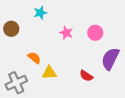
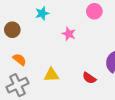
pink circle: (95, 33) -> (94, 11), moved
orange semicircle: (34, 58) -> (19, 59), moved

